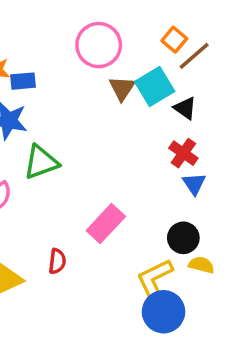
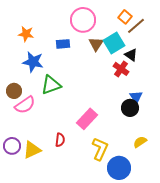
blue rectangle: (23, 81) -> (63, 44), moved
red cross: (183, 153) -> (121, 69), moved
black circle: (183, 238) -> (130, 108), moved
yellow semicircle: (201, 265) -> (140, 142), turned -48
yellow L-shape: (155, 277) -> (100, 149), moved, turned 140

